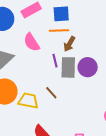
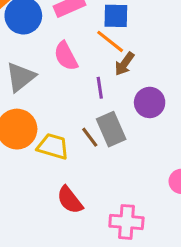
orange line: (59, 30) -> (110, 41), turned 36
gray rectangle: (68, 67) -> (111, 129), moved, turned -30

